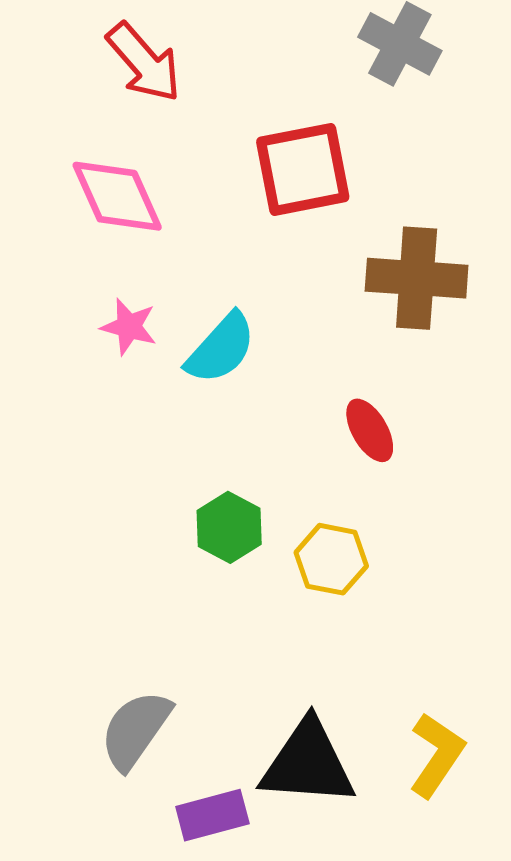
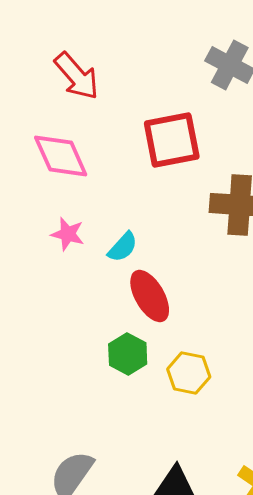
cyan semicircle: (221, 348) -> (123, 247), size x0.7
red ellipse: (370, 430) -> (150, 296), moved, size x1.4

